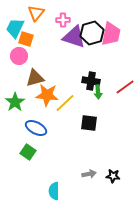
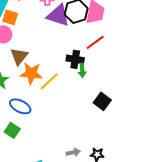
brown triangle: (35, 78) -> (19, 56), turned -36
red line: (125, 87) -> (95, 42), moved
black square: (89, 123) -> (102, 101), moved, turned 30

